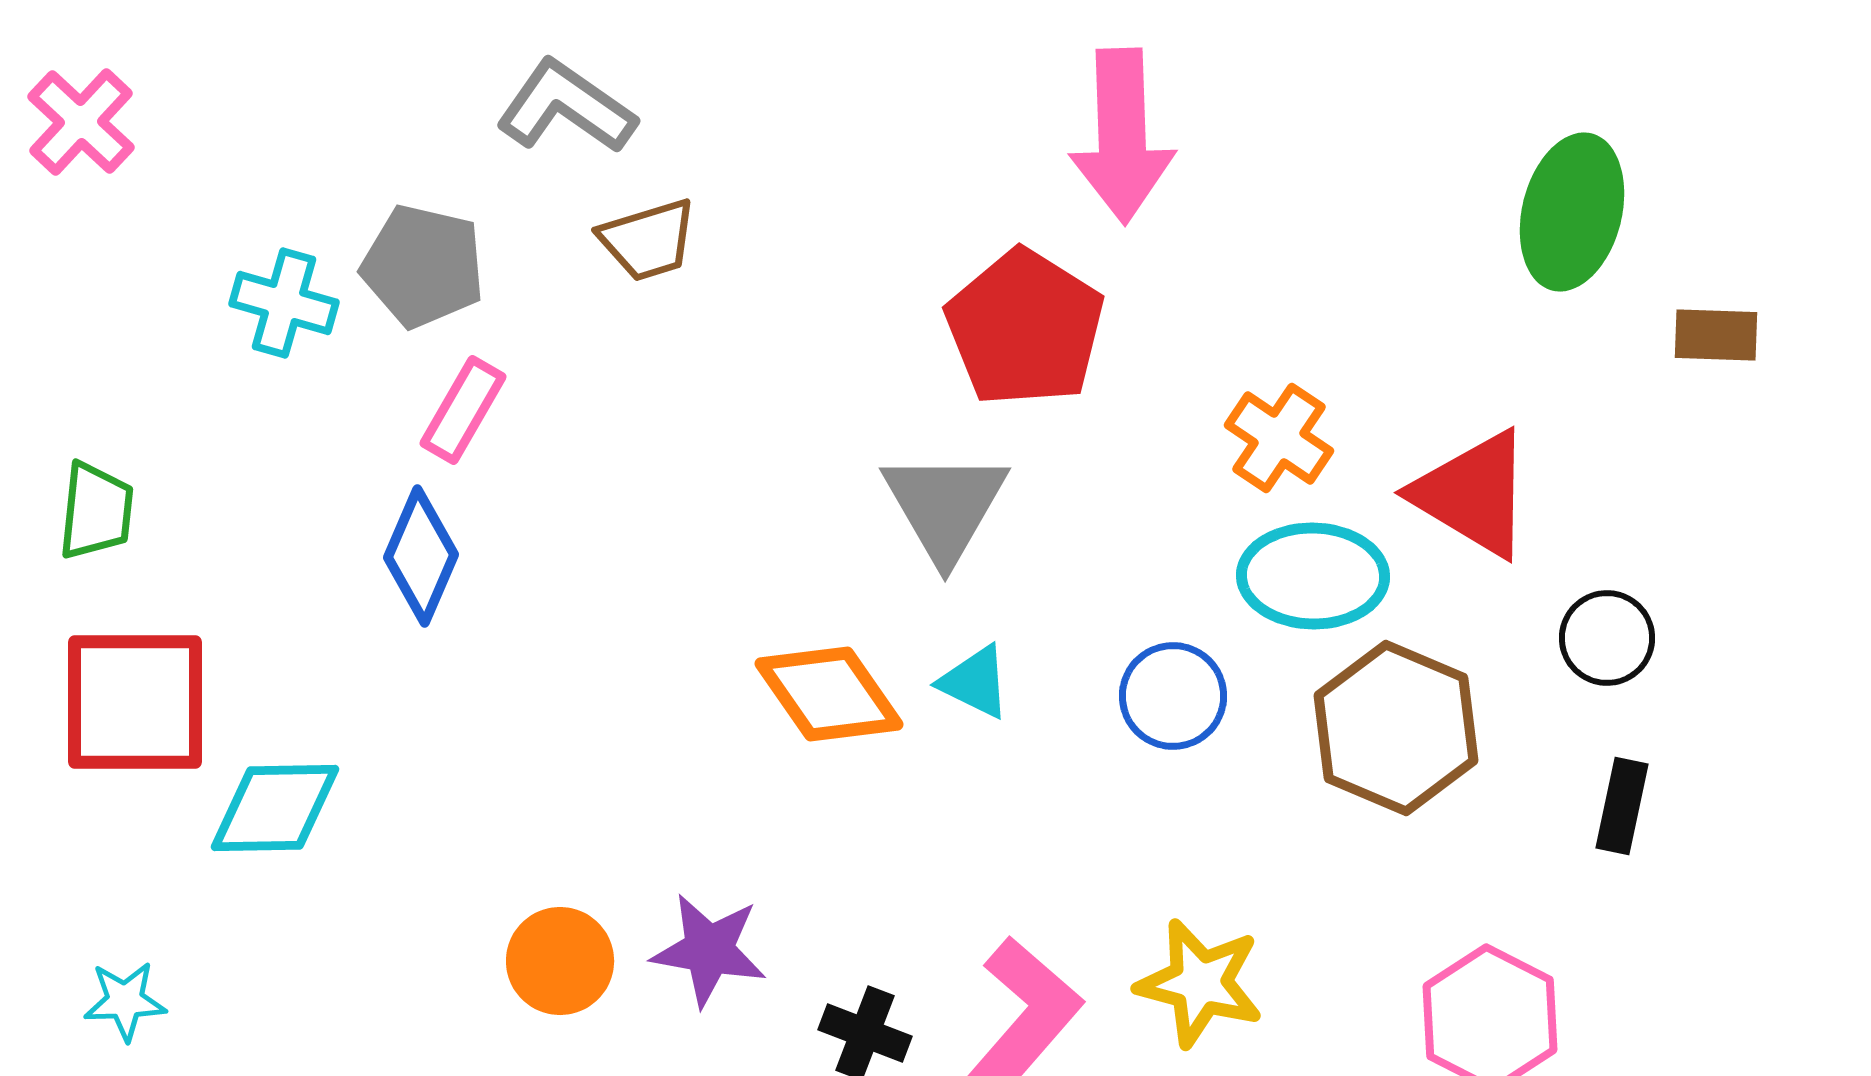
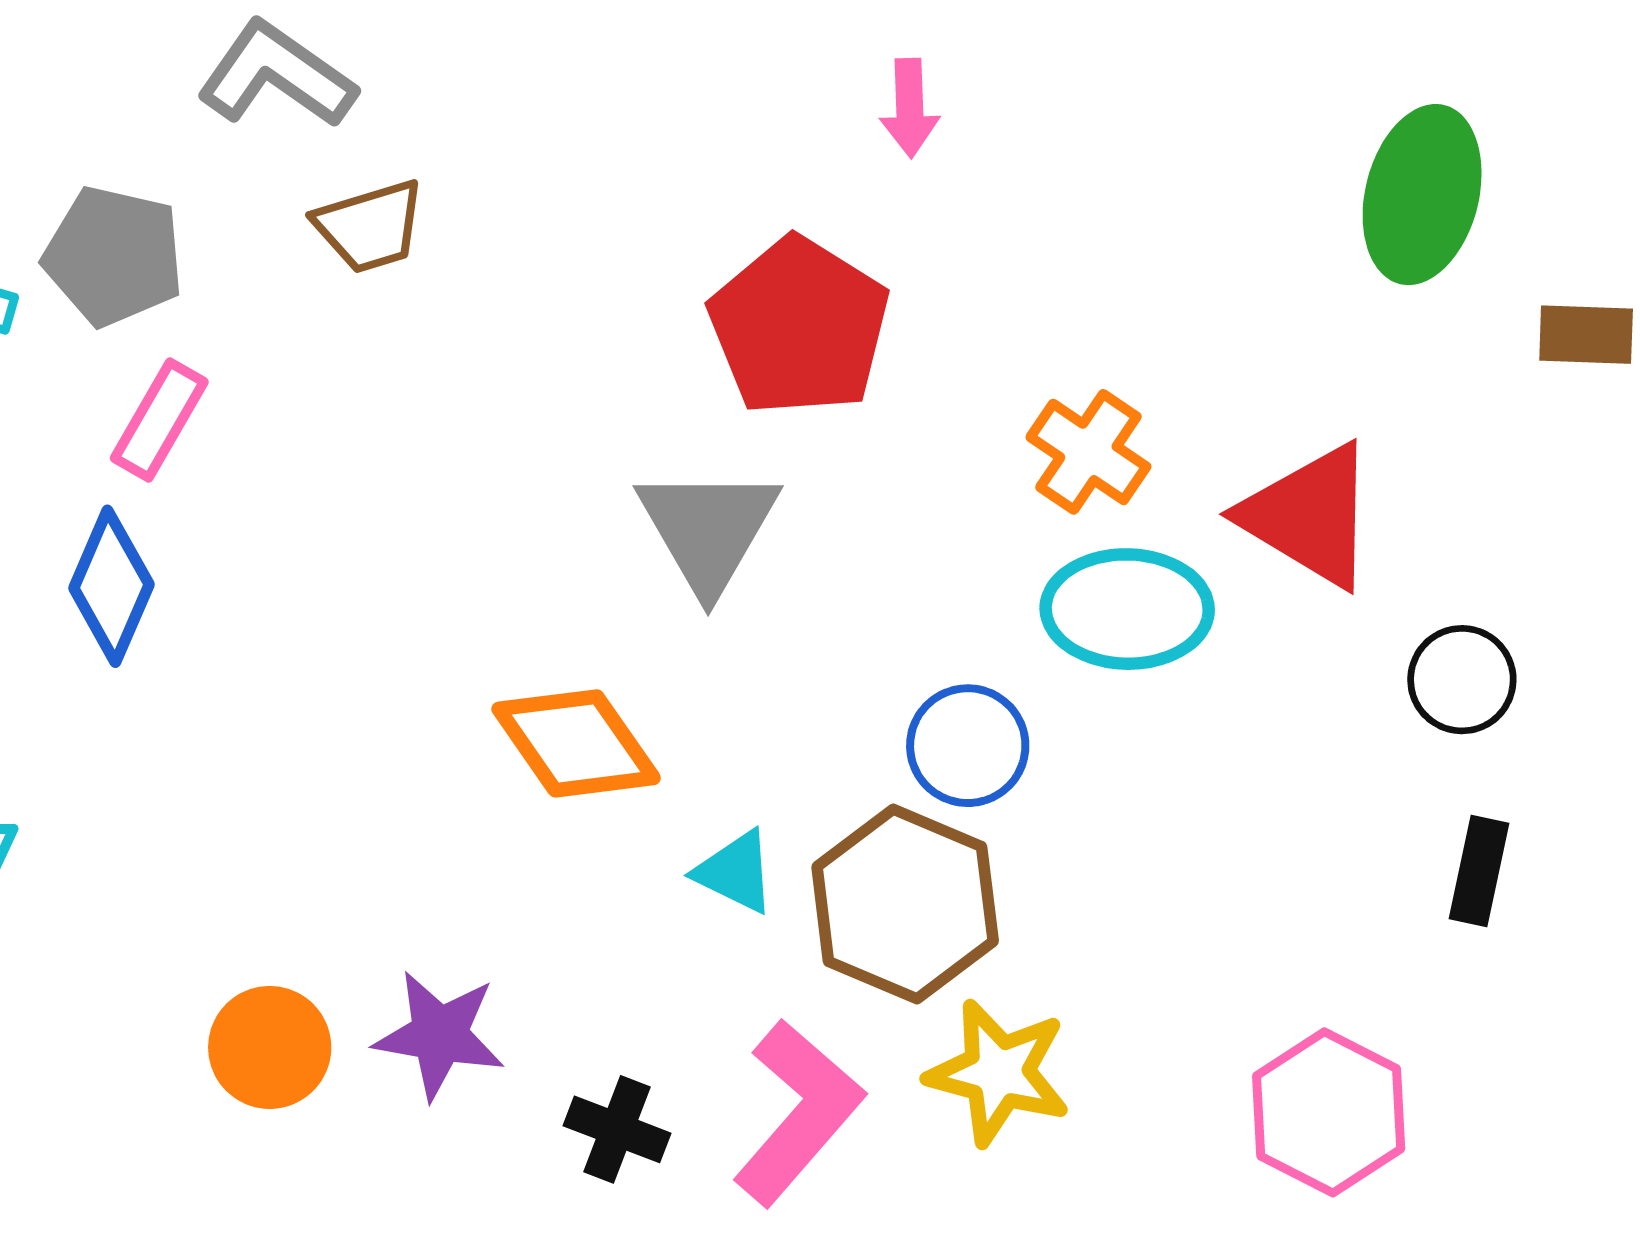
pink arrow: (1122, 136) -> (910, 108), size x0.5
cyan triangle: (975, 682) -> (735, 872), moved
brown hexagon: (1396, 728) -> (905, 904), moved

